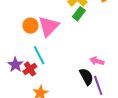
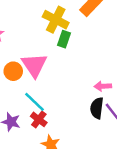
red cross: (30, 69) -> (39, 119), moved
black semicircle: (86, 77) -> (97, 108), turned -126

